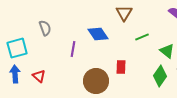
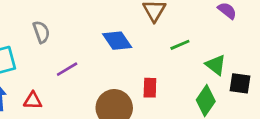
purple line: (73, 49) -> (67, 69), moved, turned 49
red triangle: (39, 76) -> (33, 101), turned -40

